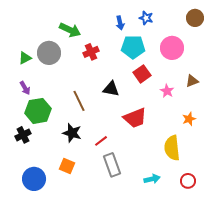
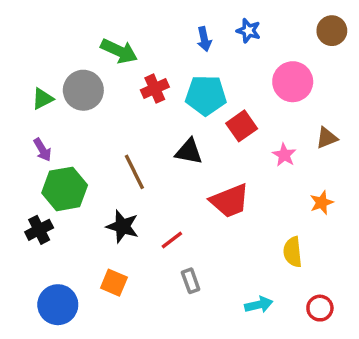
cyan pentagon: (133, 47) -> (206, 95), moved
yellow semicircle: (172, 148) -> (293, 252), size x0.7
gray rectangle: (112, 165) -> (191, 281), size x0.6

